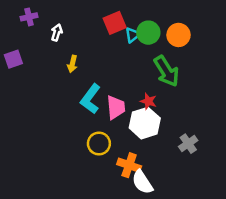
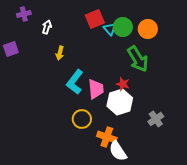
cyan triangle: (133, 35) -> (110, 29), turned -32

